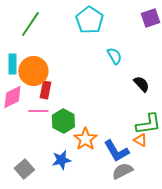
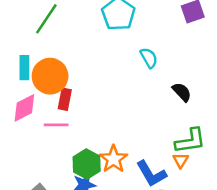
green hexagon: (63, 121) -> (87, 164), moved
orange triangle: (140, 140) -> (181, 160), turned 32

